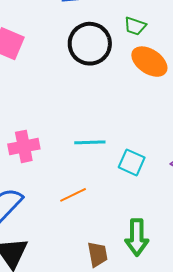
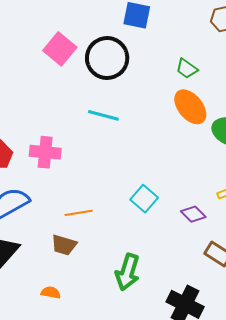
black circle: (90, 44) -> (107, 58), moved
cyan line: (90, 142) -> (103, 115), moved
brown trapezoid: (98, 254) -> (64, 245), moved, turned 100

